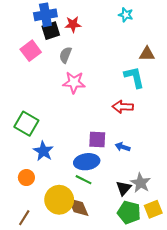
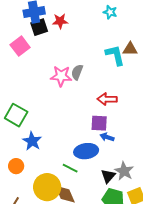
gray semicircle: (66, 55) -> (77, 72), moved
cyan L-shape: (134, 77) -> (115, 55), moved
purple square: (97, 139) -> (99, 123), moved
blue ellipse: (87, 162) -> (86, 151), moved

